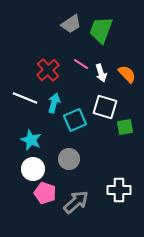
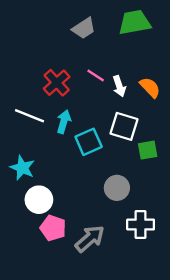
green trapezoid: (101, 30) -> (135, 22), moved, turned 60
cyan star: (31, 140) -> (22, 168), moved
gray circle: (69, 159) -> (117, 188), moved

